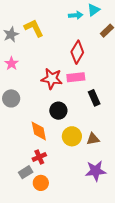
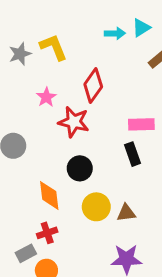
red diamond: (77, 52) -> (93, 85), moved
pink star: (12, 63) -> (46, 97), moved
pink rectangle: (76, 77) -> (141, 124), moved

